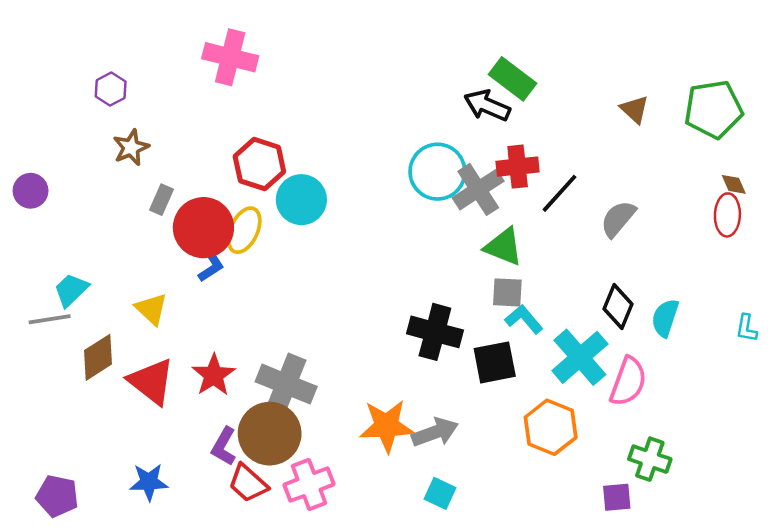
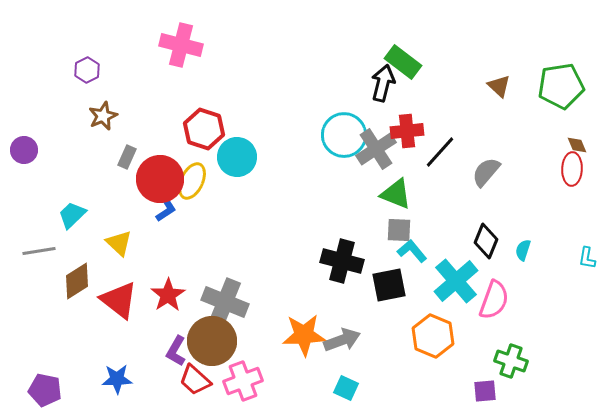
black arrow: (487, 106) -> (383, 83), turned 81
cyan trapezoid: (71, 290) -> (72, 215), moved
cyan semicircle: (665, 318) -> (523, 250), size x0.7

